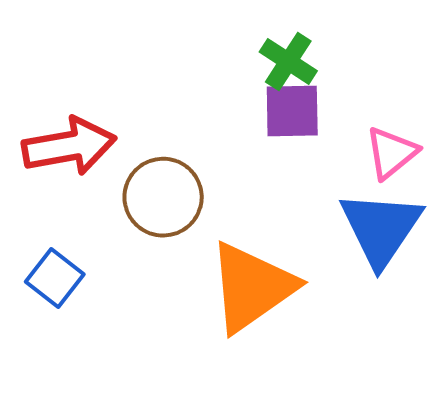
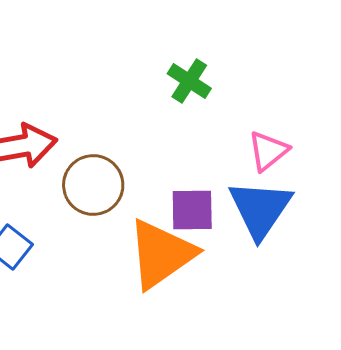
purple square: (292, 111) -> (192, 210), moved

